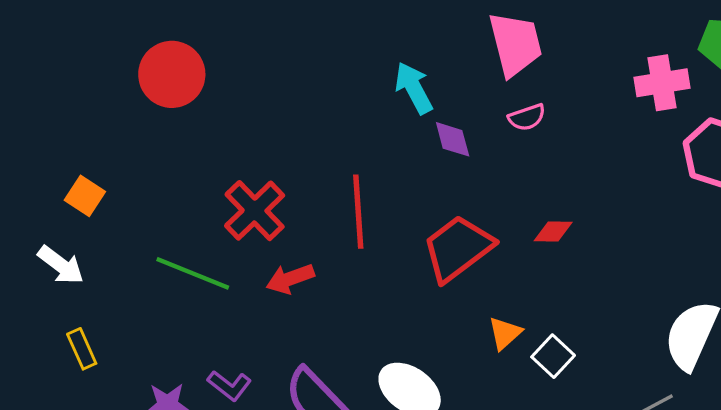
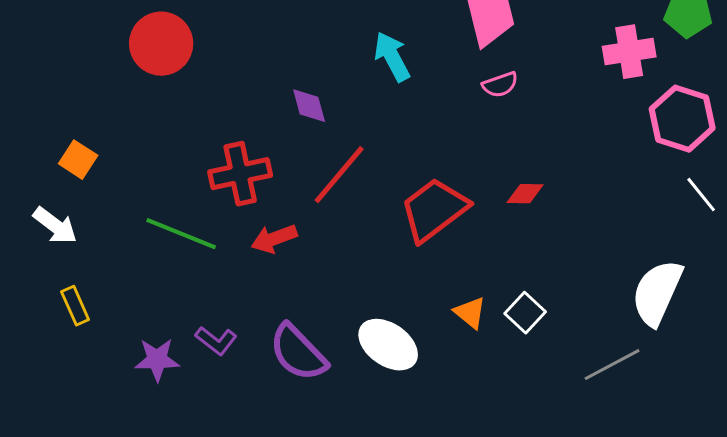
purple diamond: (453, 139) -> (309, 106), moved
red cross: (255, 211) -> (240, 174), turned 32
red line: (358, 212) -> (339, 175), turned 44
orange triangle: (505, 333) -> (470, 313), moved, turned -39

